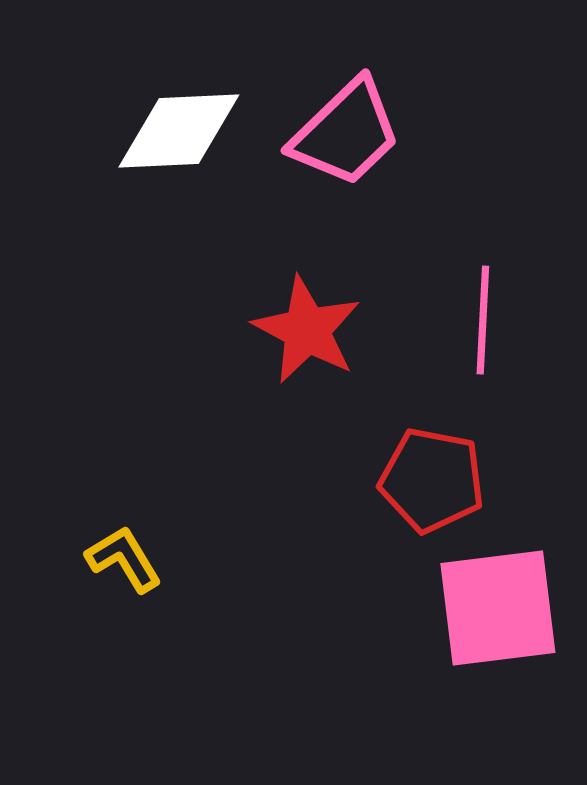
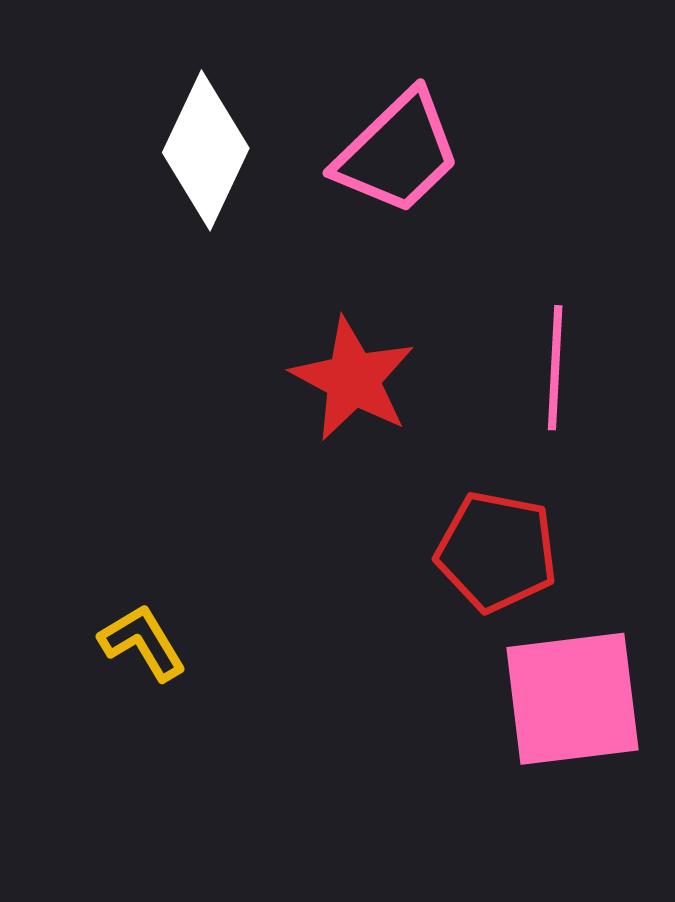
white diamond: (179, 131) -> (206, 150), turned -62

